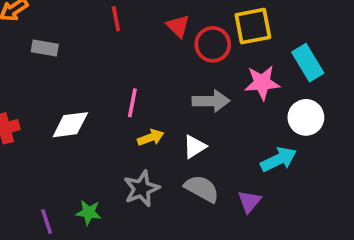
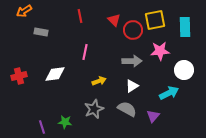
cyan rectangle: (308, 63) -> (185, 27), moved, turned 30
pink line: (132, 103) -> (85, 52), moved
white triangle: (194, 147) -> (132, 86), moved

